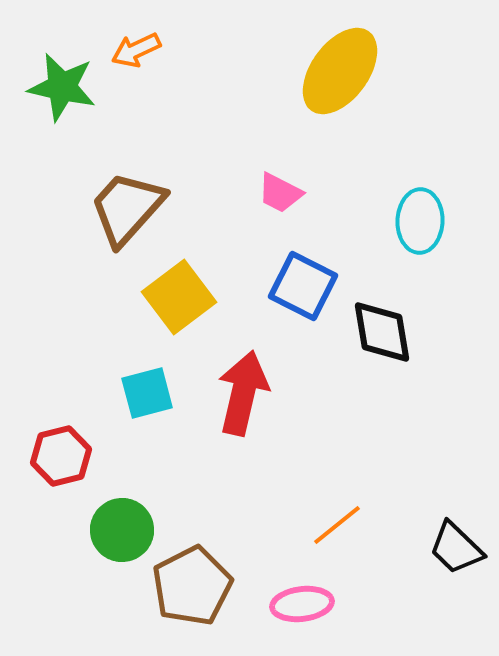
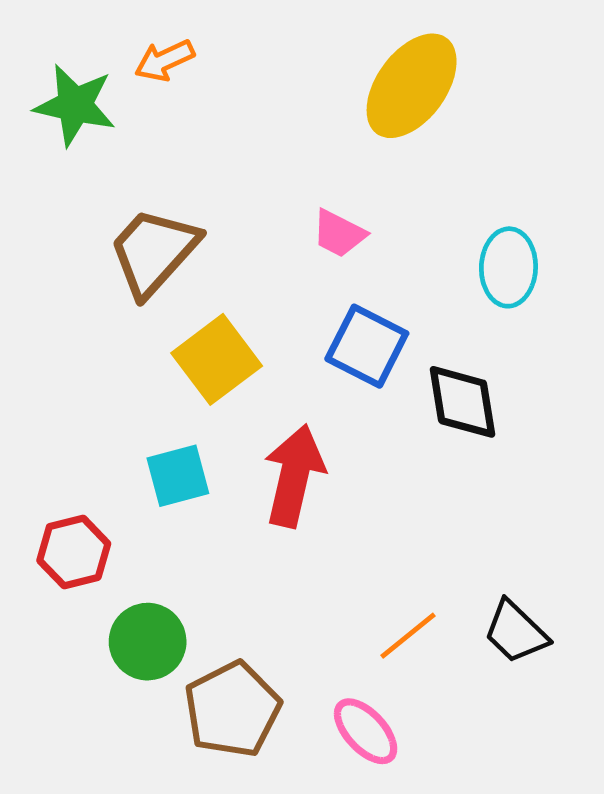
black trapezoid: (456, 548) -> (516, 632), moved
pink ellipse: (302, 604) -> (366, 731), turned 54

